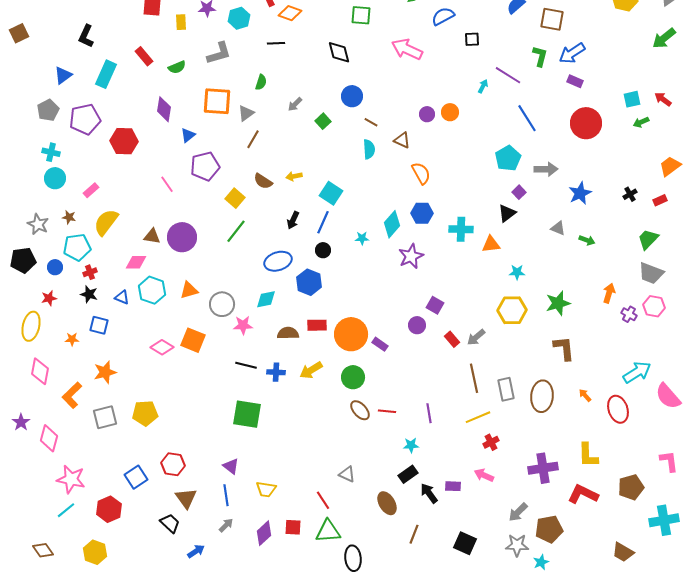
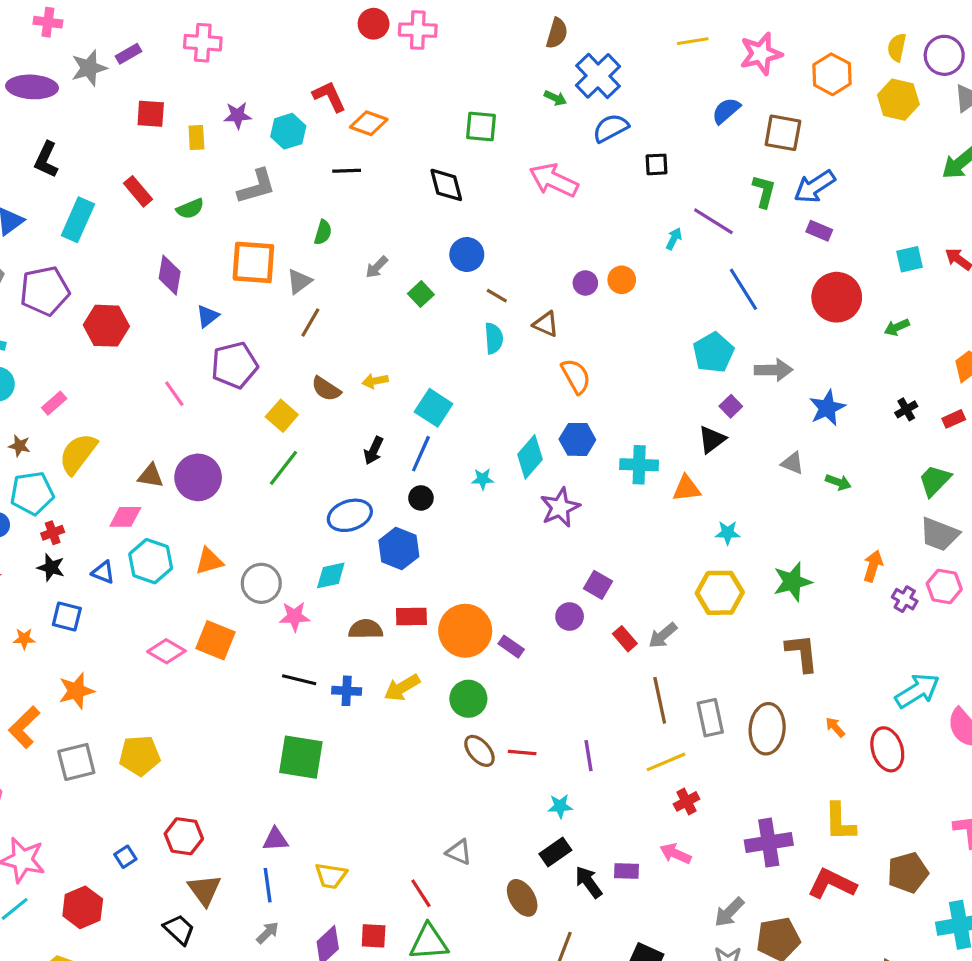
green arrow: (641, 122) -> (897, 327), moved
purple triangle: (231, 466) -> (276, 839), turned -42
blue square: (136, 477) -> (125, 857), size x0.6

